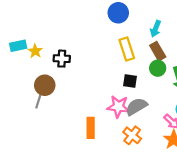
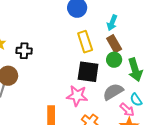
black square: (130, 81) -> (88, 72), size x1.6
gray semicircle: (136, 107) -> (113, 92), moved

